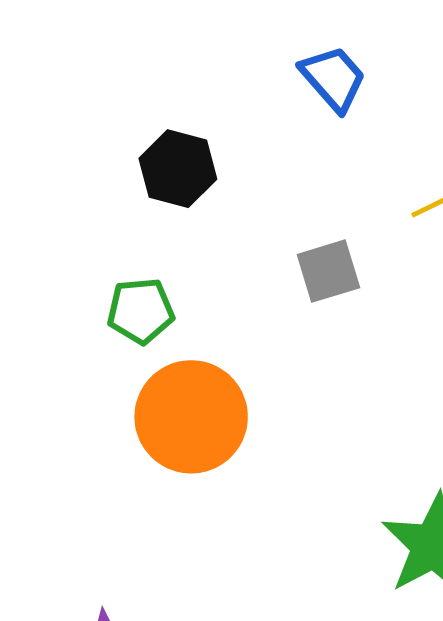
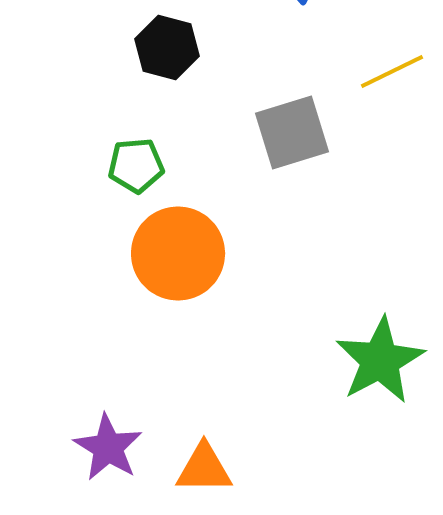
gray square: (328, 271) -> (292, 132), size x1.4

